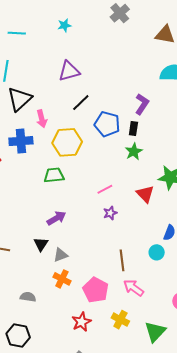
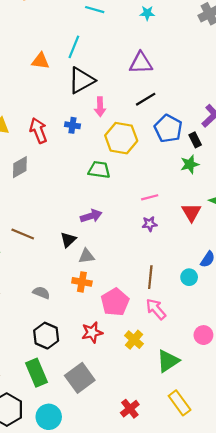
black rectangle: (133, 129) -> (195, 140), turned -48
blue cross: (21, 141) -> (72, 125), size x0.6
orange cross: (62, 279) -> (82, 282), turned -30
black hexagon: (18, 336) -> (46, 336), moved

